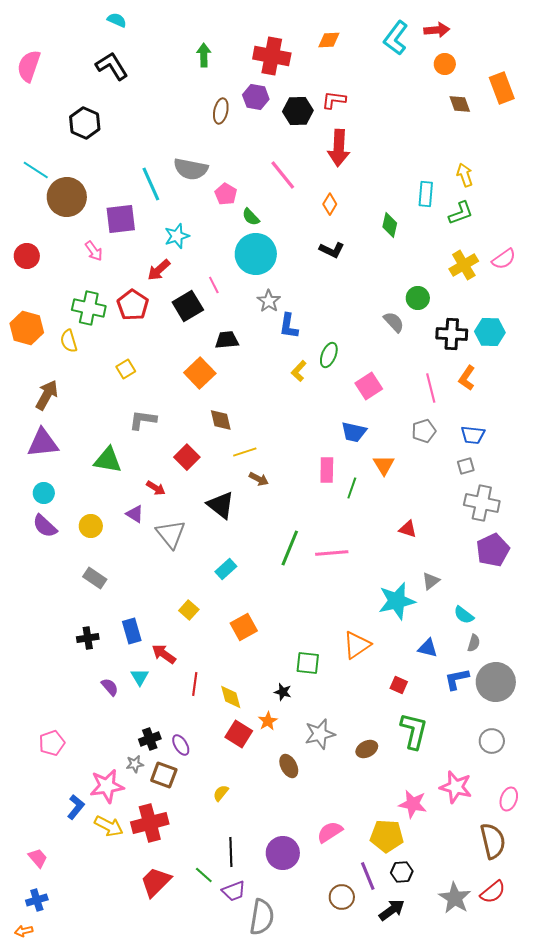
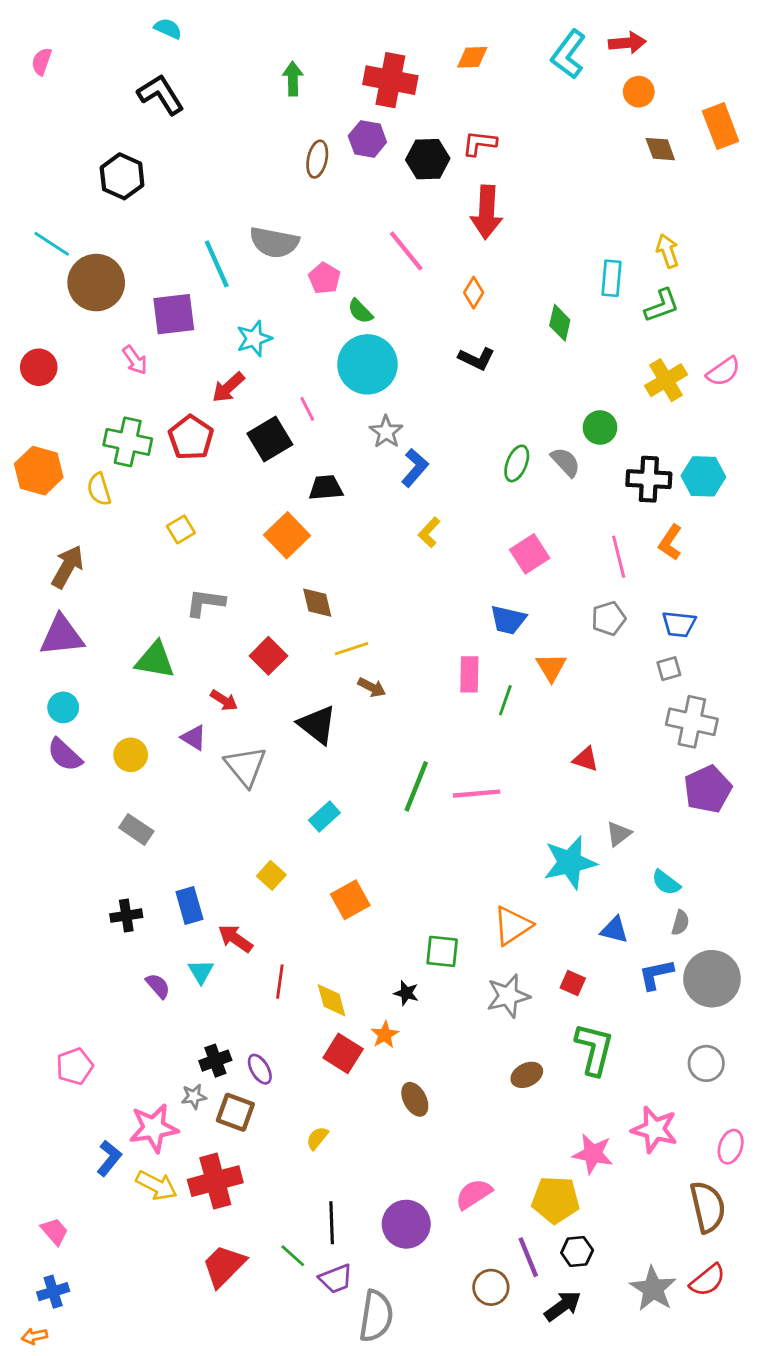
pink semicircle: (29, 66) -> (42, 61), moved, size x0.6
blue L-shape: (289, 326) -> (415, 468), turned -148
green ellipse: (329, 355) -> (517, 463), moved
gray star: (320, 734) -> (508, 996), moved

